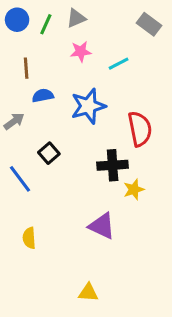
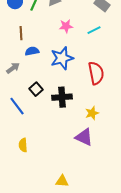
pink star: (81, 52) -> (66, 26), moved
cyan line: (119, 64) -> (94, 30), moved
black cross: (113, 165) -> (62, 97), moved
purple triangle: (102, 226) -> (84, 137), moved

